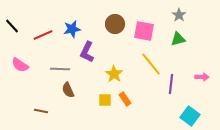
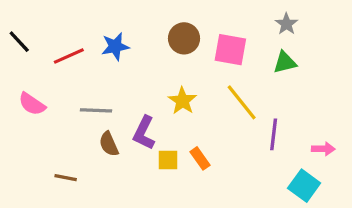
purple L-shape: (87, 52) -> (144, 133), moved
yellow star: (114, 74) -> (182, 101), moved
pink arrow: (202, 77) -> (323, 149), moved

